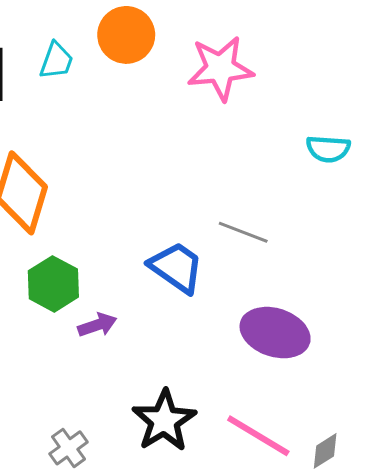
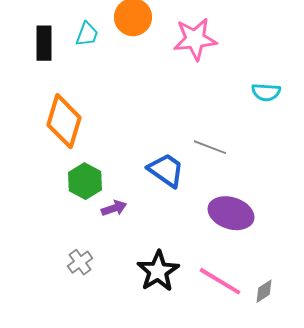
gray cross: (69, 448) -> (80, 262), moved

